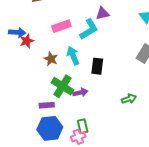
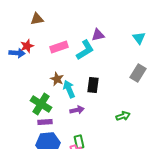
red star: (27, 41) -> (27, 46), moved
cyan arrow: (73, 56) -> (69, 89), moved
brown star: (51, 59) -> (57, 79), moved
green cross: (63, 86) -> (41, 104), moved

